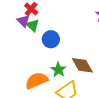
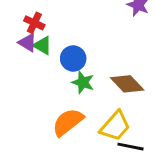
green star: (58, 70) -> (83, 82), moved

